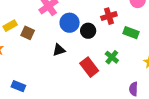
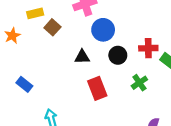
red cross: (109, 16) -> (148, 48), moved
black circle: (88, 31) -> (118, 55), moved
red rectangle: (89, 67) -> (97, 88), moved

